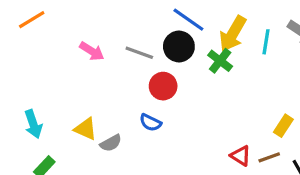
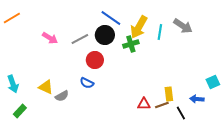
gray line: (139, 53) -> (80, 39), turned -48
green cross: (220, 61) -> (131, 44), turned 35
yellow rectangle: (283, 126) -> (169, 94), moved, turned -40
red triangle: (241, 156) -> (144, 104), turned -32

